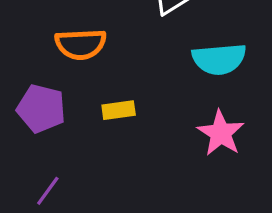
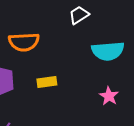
pink star: (221, 133) -> (109, 96), size x0.7

